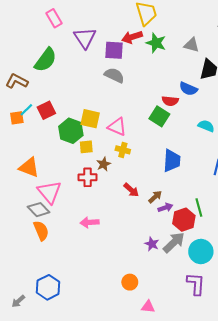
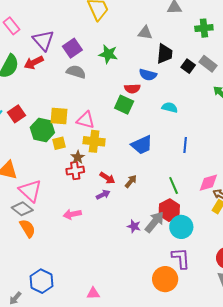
red arrow: (132, 37) -> (34, 63), moved
green star: (156, 43) -> (108, 54), moved
purple square: (114, 50) -> (72, 48), turned -30
yellow cross: (123, 150) -> (94, 141), size x1.5
blue trapezoid: (172, 161) -> (142, 145), turned 70
red cross: (88, 177) -> (75, 171), moved
purple arrow: (165, 208) -> (103, 195), moved
red hexagon: (184, 220) -> (169, 210), moved
orange circle: (130, 282) -> (165, 279), moved, size x1.6
pink triangle: (148, 307) -> (93, 293), moved

